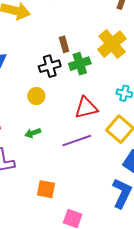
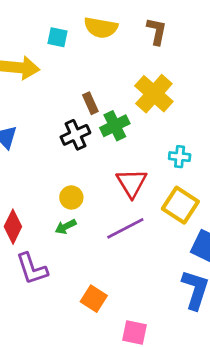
yellow circle: (36, 96) -> (71, 197), moved
red triangle: (86, 108) -> (132, 183), turned -40
orange square: (46, 189) -> (94, 299), turned 30

